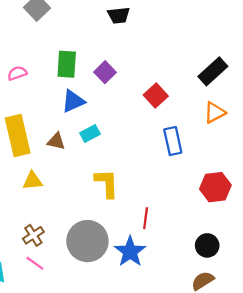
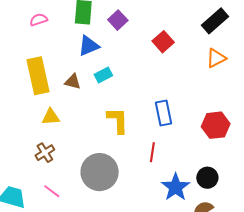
blue rectangle: (173, 141) -> (163, 113), moved
brown cross: (33, 235) -> (45, 153), moved
blue star: (130, 252) -> (176, 187), moved

